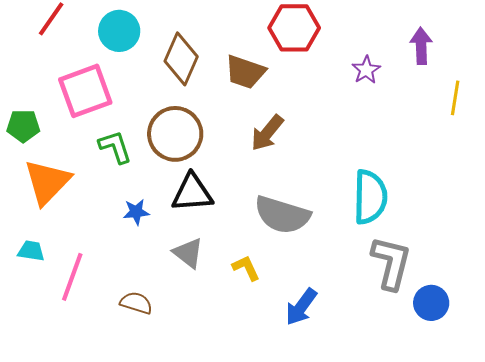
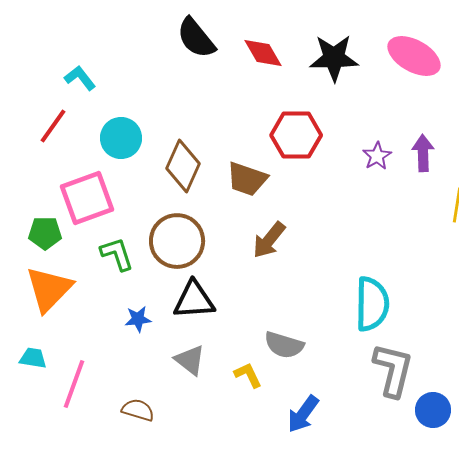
purple star: (366, 70) -> (377, 156), moved
green pentagon: (23, 126) -> (45, 233), moved
gray semicircle: (282, 215) -> (284, 345), moved, size x0.7

